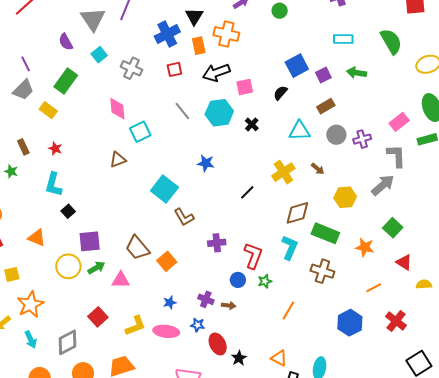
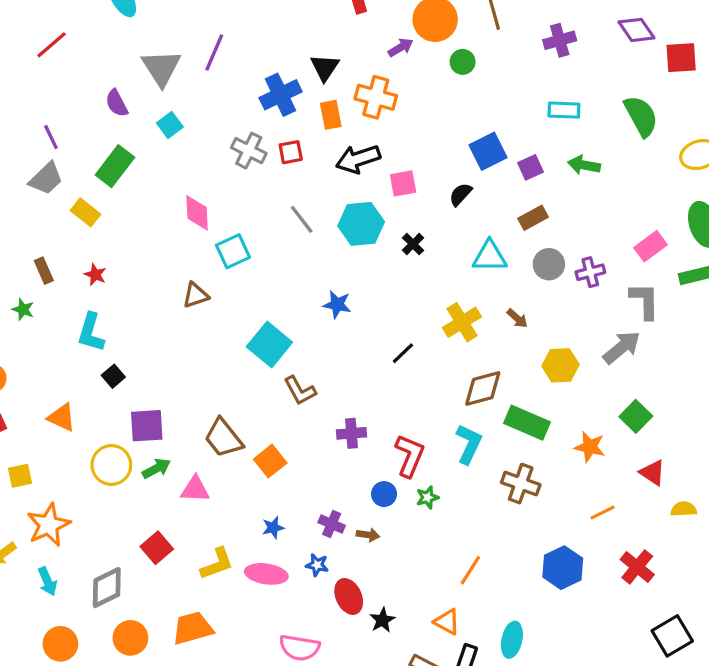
gray cross: (131, 68) -> (249, 151), moved
orange line: (288, 311) -> (470, 570), moved

